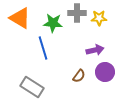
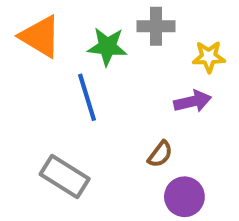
yellow star: (99, 18) -> (209, 57), moved
purple circle: (105, 72) -> (184, 197), moved

